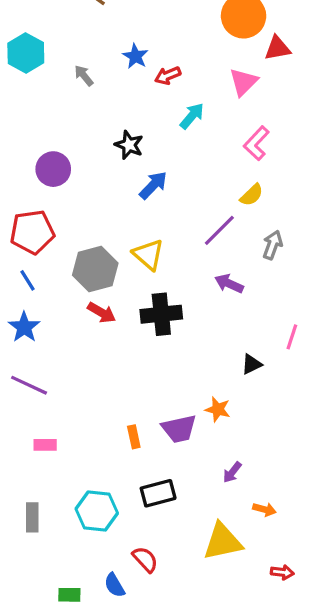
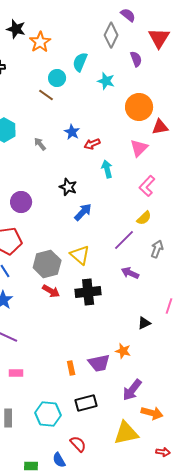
cyan arrow: (192, 116) -> (107, 169), turned -54
purple arrow: (232, 472) -> (132, 390), size x1.6
orange arrow: (264, 509) -> (152, 413), size x1.5

